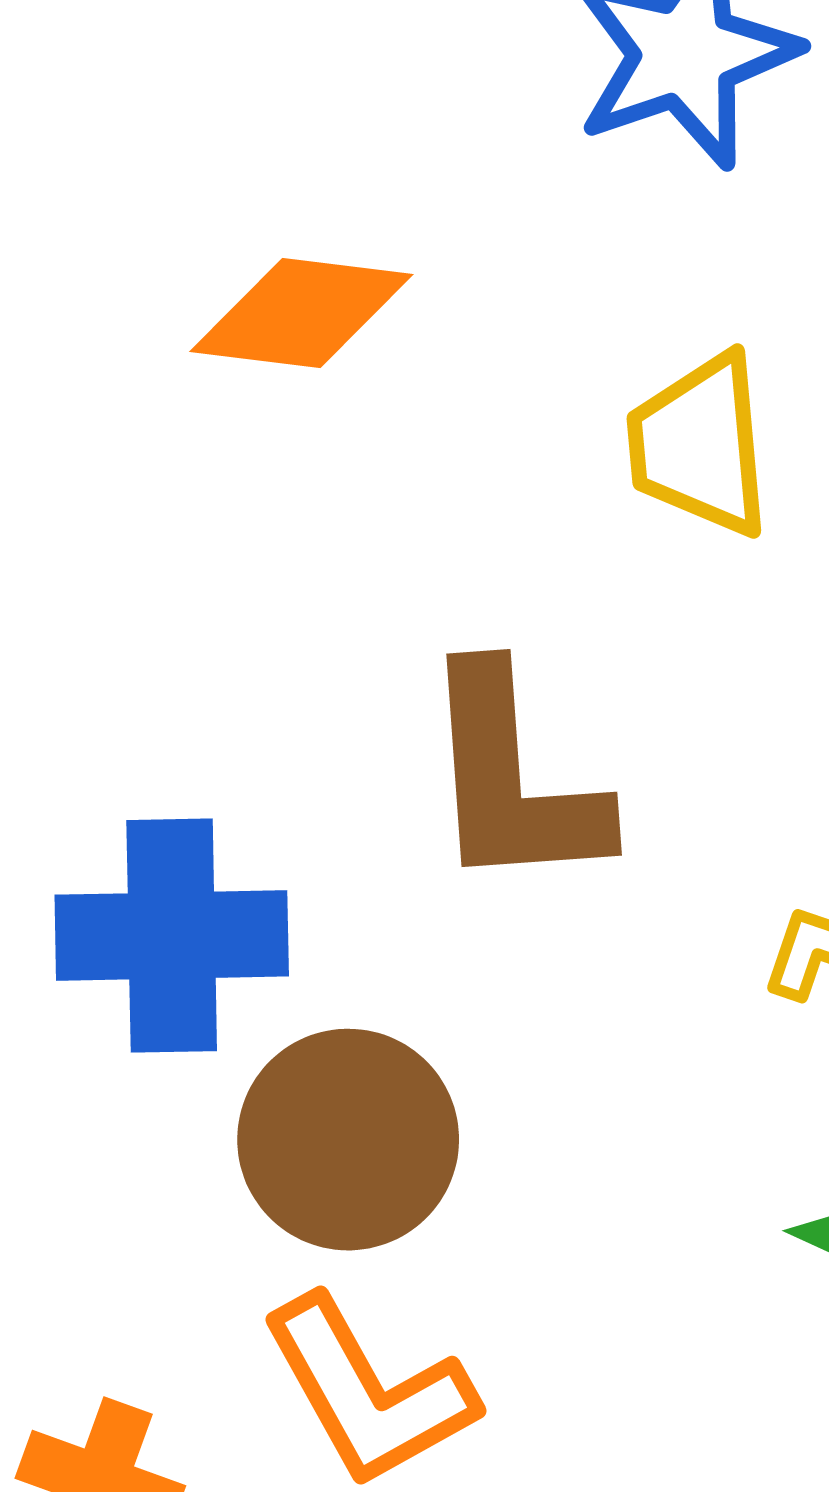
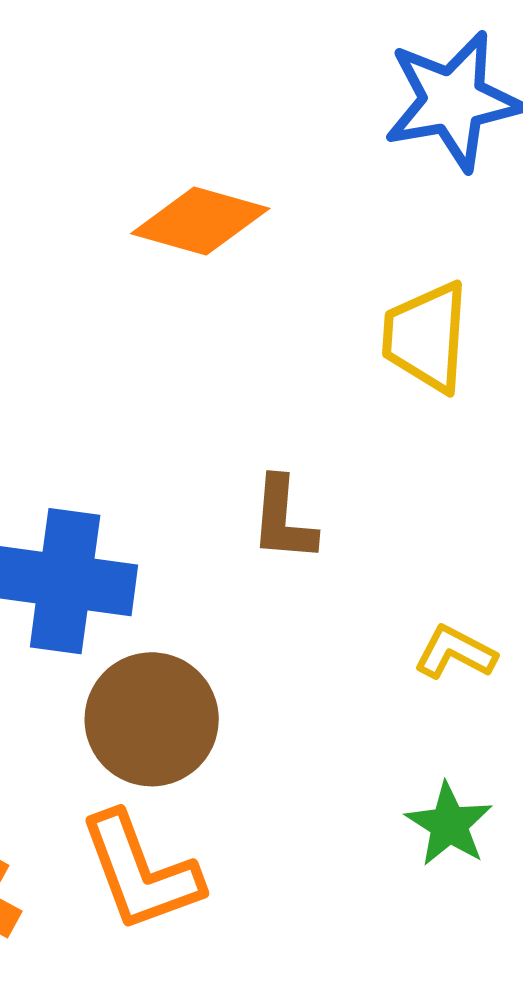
brown L-shape: (513, 779) -> (283, 519), size x0.6

